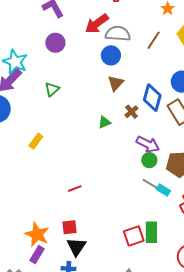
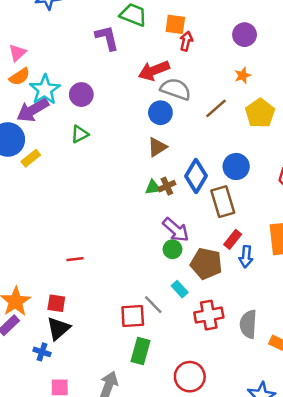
purple circle: (55, 43) -> (81, 95), moved
green triangle: (104, 122) -> (153, 187), moved
yellow rectangle: (36, 141) -> (31, 158), moved
gray line: (151, 184) -> (153, 305), moved
green rectangle: (151, 232) -> (141, 351), moved
red square: (134, 236) -> (133, 316), moved

